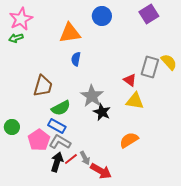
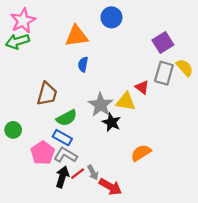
purple square: (149, 14) -> (163, 42), moved
green arrow: (16, 38) -> (17, 41), size x1.5
yellow triangle: (135, 101) -> (126, 102), moved
green circle: (12, 127) -> (13, 130), moved

